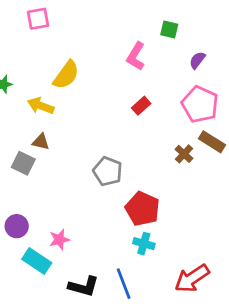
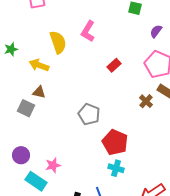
pink L-shape: (136, 56) -> (88, 31), moved
yellow semicircle: (66, 75) -> (58, 42), turned -55

